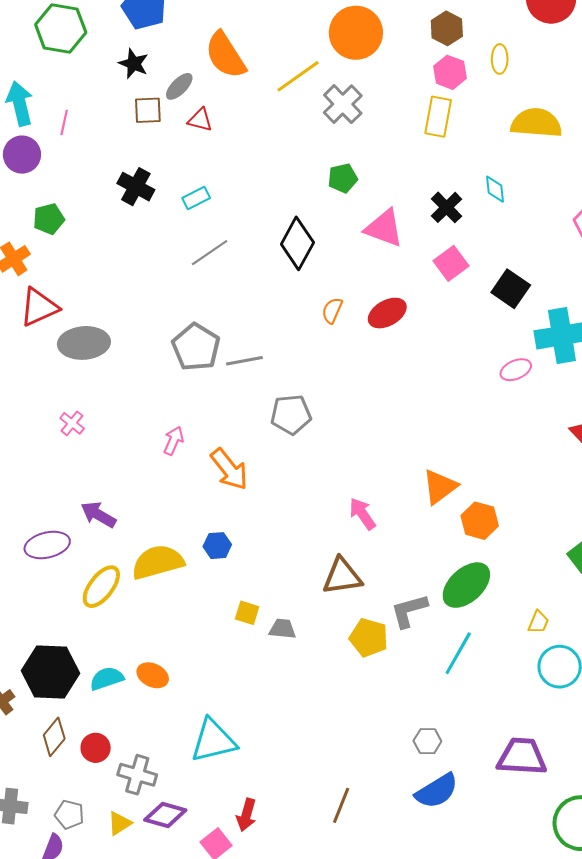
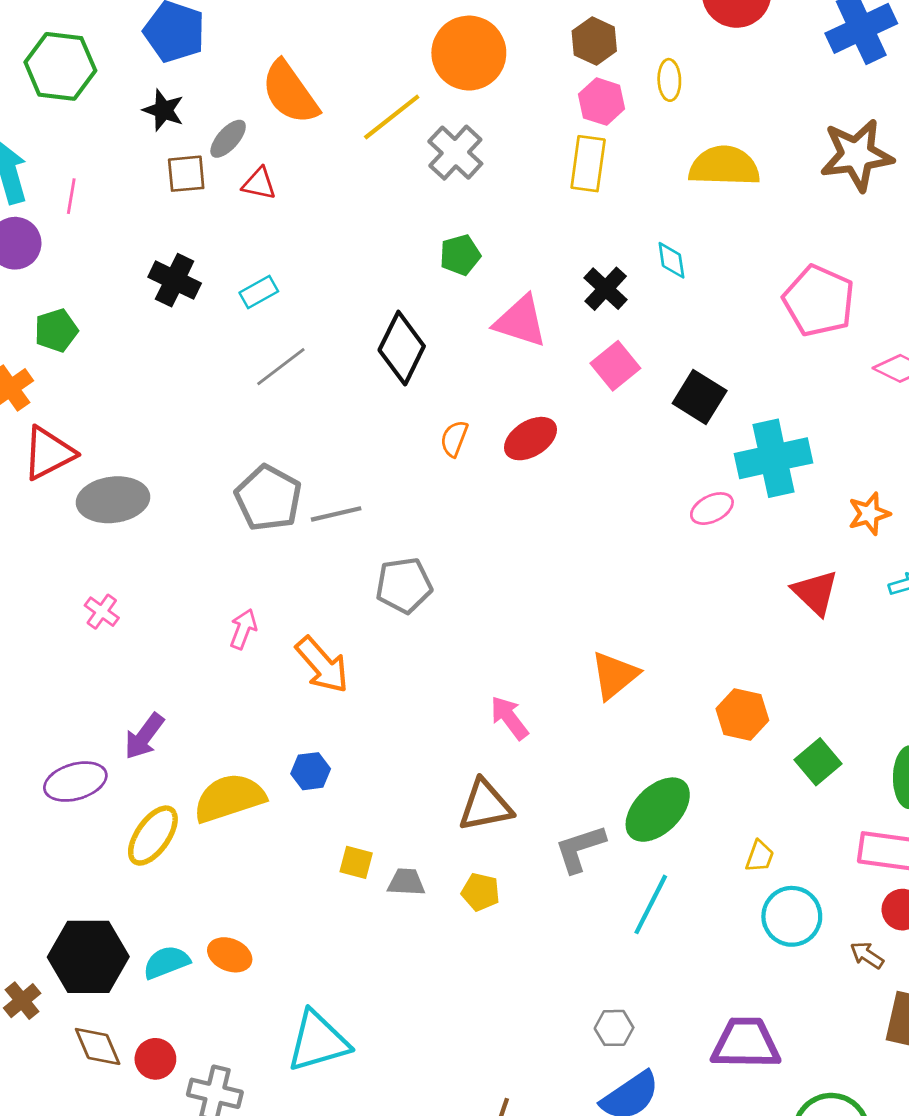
purple arrow: (98, 515) -> (144, 736), turned -81
orange hexagon: (480, 521) -> (742, 715), moved
yellow pentagon: (369, 638) -> (480, 892), moved, size x0.7
brown diamond: (54, 737) -> (98, 1046), turned -60

